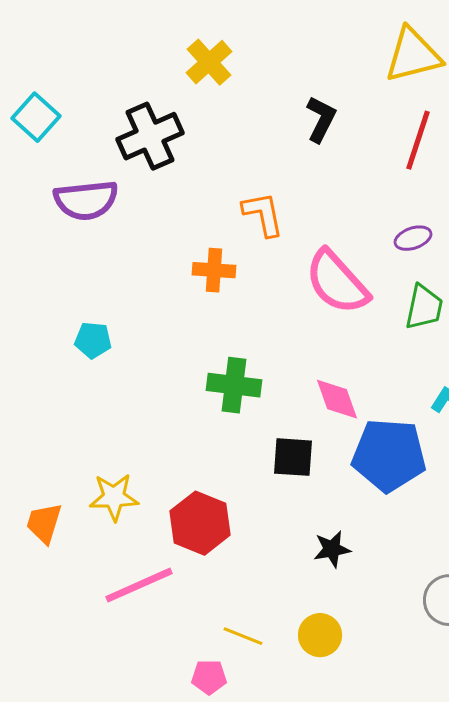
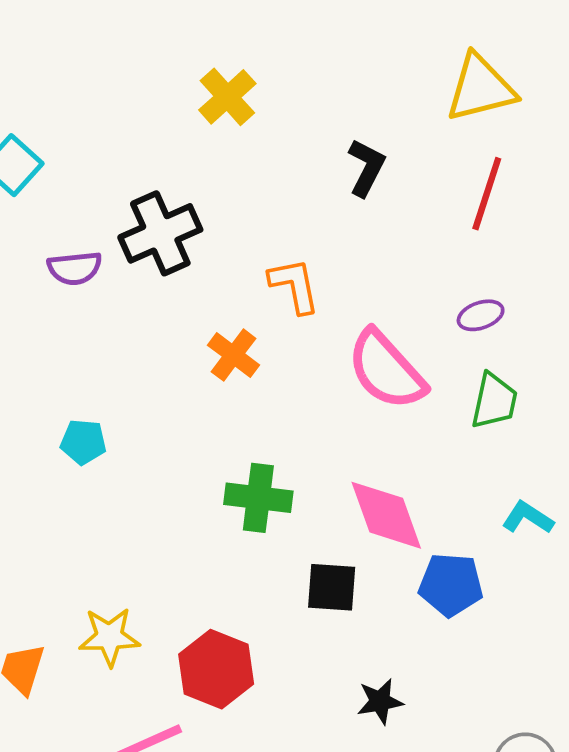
black cross: (150, 136) -> (160, 233), moved
purple semicircle: (86, 200) -> (75, 268), size x0.7
orange cross: (214, 270) -> (234, 355), turned 33
pink diamond: (337, 399) -> (386, 515), size x1.4
blue pentagon: (389, 455) -> (451, 585), size x0.7

